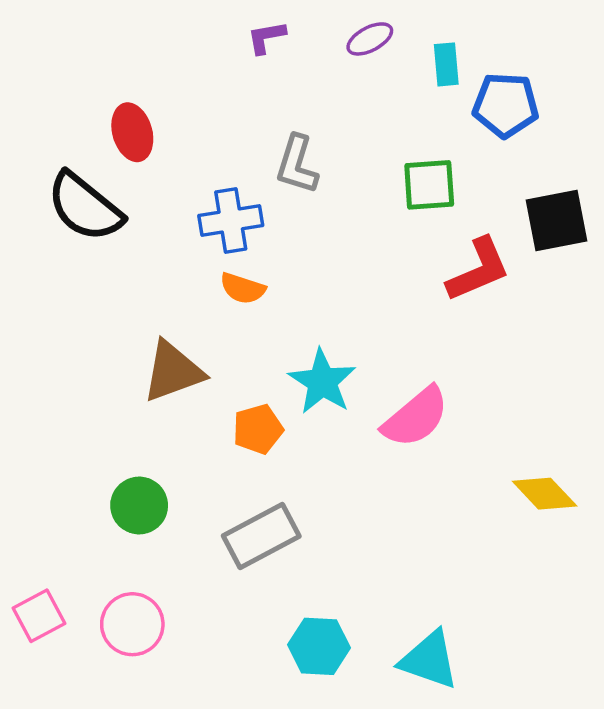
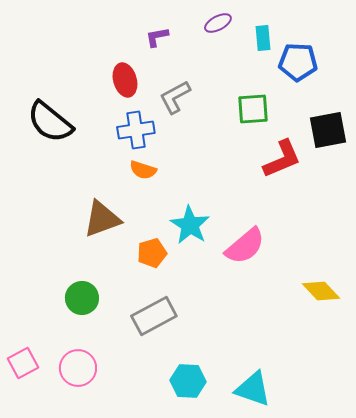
purple L-shape: (266, 37) -> (157, 37), moved
red ellipse: (132, 132) -> (125, 80), moved
gray L-shape: (297, 164) -> (175, 97), turned 45

